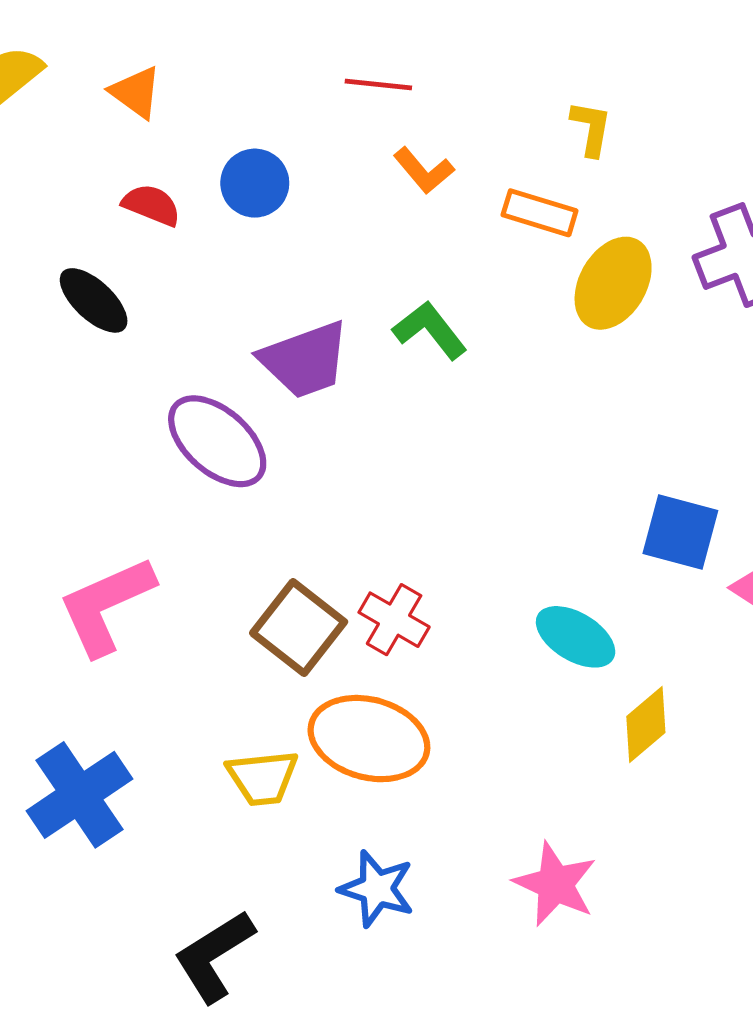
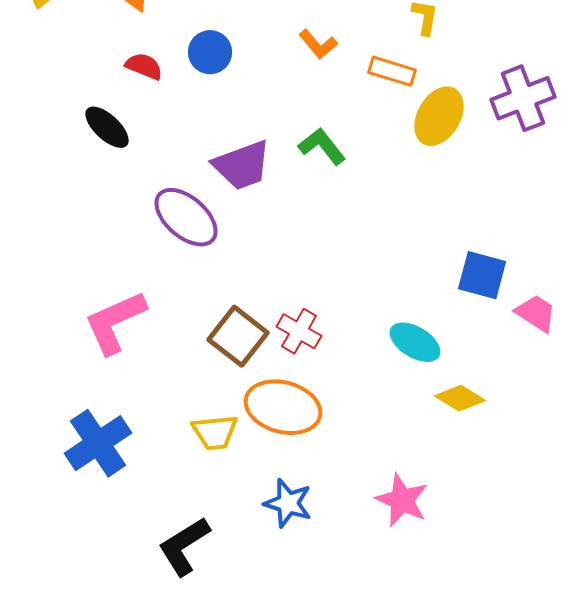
yellow diamond: (646, 724) -> (460, 398), turned 72

